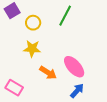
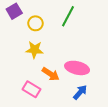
pink ellipse: (74, 67) -> (77, 68), turned -35
pink rectangle: (14, 88) -> (31, 89), moved

